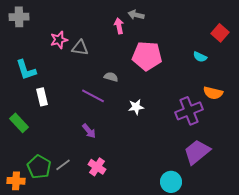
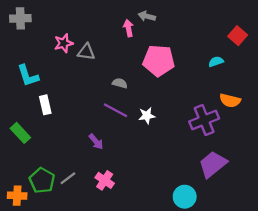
cyan semicircle: (200, 57) -> (216, 62), turned 136
purple line: (93, 96) -> (115, 110), moved

